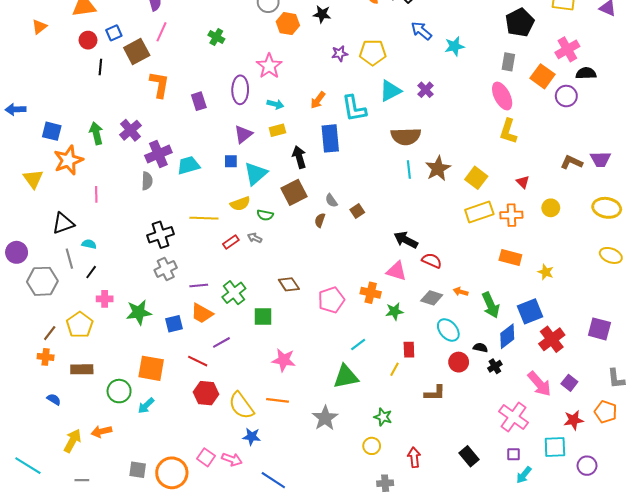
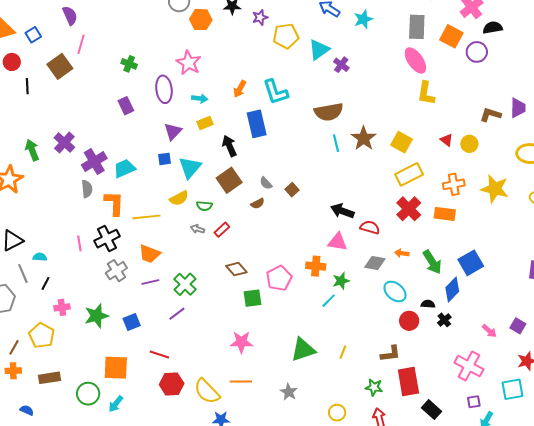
blue square: (114, 33) -> (33, 35), moved
green cross: (216, 37) -> (129, 64), moved
purple star: (340, 54) -> (260, 17), moved
gray rectangle: (508, 62) -> (417, 27), size x1.4
orange L-shape: (159, 85) -> (114, 203), moved
cyan triangle: (390, 91) -> (319, 50), moved
purple trapezoid: (600, 159) -> (518, 108), turned -80
pink line: (96, 194) -> (79, 243), moved
yellow circle: (551, 208) -> (469, 144), moved
orange cross: (511, 215) -> (454, 184), moved
brown semicircle: (320, 220) -> (258, 204), turned -128
red rectangle: (231, 242) -> (222, 230), moved
yellow star: (546, 272) -> (495, 189), moved, size x1.8
orange trapezoid: (202, 313) -> (149, 254), moved
green square: (263, 317) -> (253, 298), moved
red cross: (552, 339) -> (409, 209), moved
purple line: (222, 342) -> (177, 314), moved
cyan line: (358, 344) -> (329, 301), moved
red rectangle: (409, 350) -> (408, 381), moved, size x1.8
yellow line: (394, 369) -> (343, 352), moved
pink arrow: (539, 384) -> (489, 331), size x0.6
green star: (383, 417) -> (374, 387), moved
gray star: (325, 418) -> (289, 392), size x0.7

